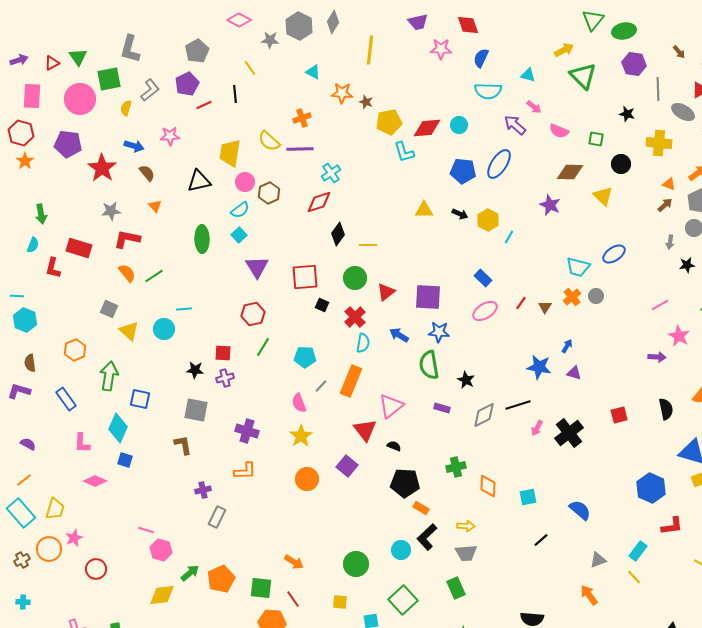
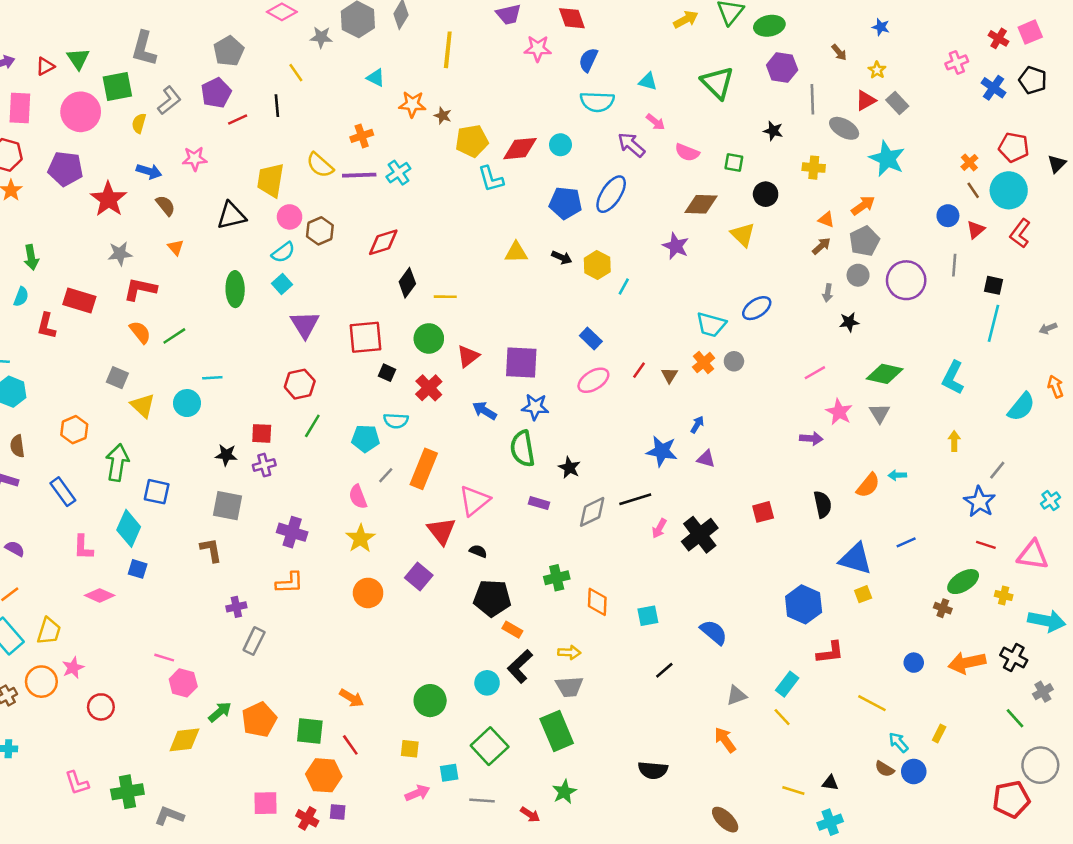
yellow arrow: (564, 50) -> (686, 19), moved
yellow cross: (659, 143) -> (814, 168), size x0.7
cyan cross: (331, 173) -> (398, 173), moved
cyan semicircle: (363, 343) -> (396, 421), moved, turned 84
green rectangle: (456, 588) -> (557, 731), size x1.4

